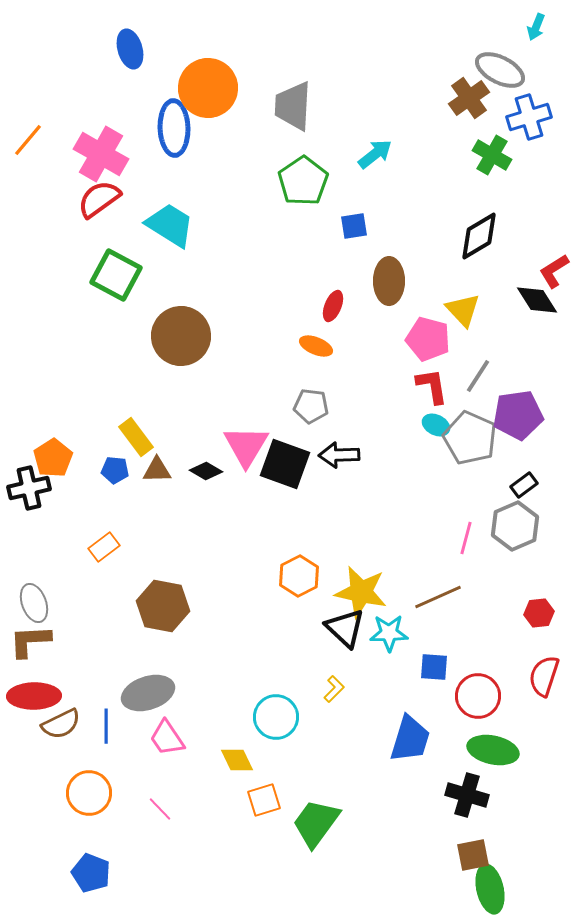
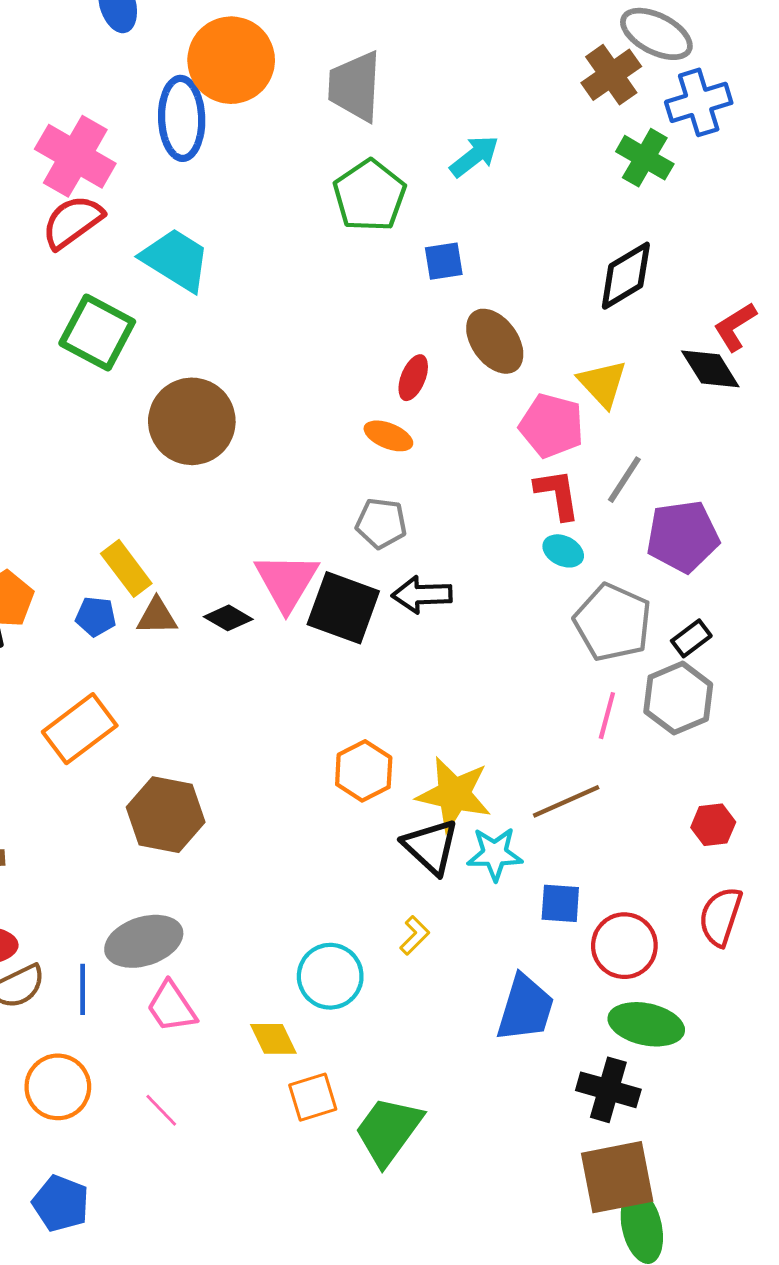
brown ellipse: (389, 281) -> (495, 341), turned -36
gray pentagon: (470, 438) -> (613, 622), moved
orange rectangle: (104, 547) -> (80, 729), size x1.6
brown square: (473, 855) -> (617, 1177), size x1.6

